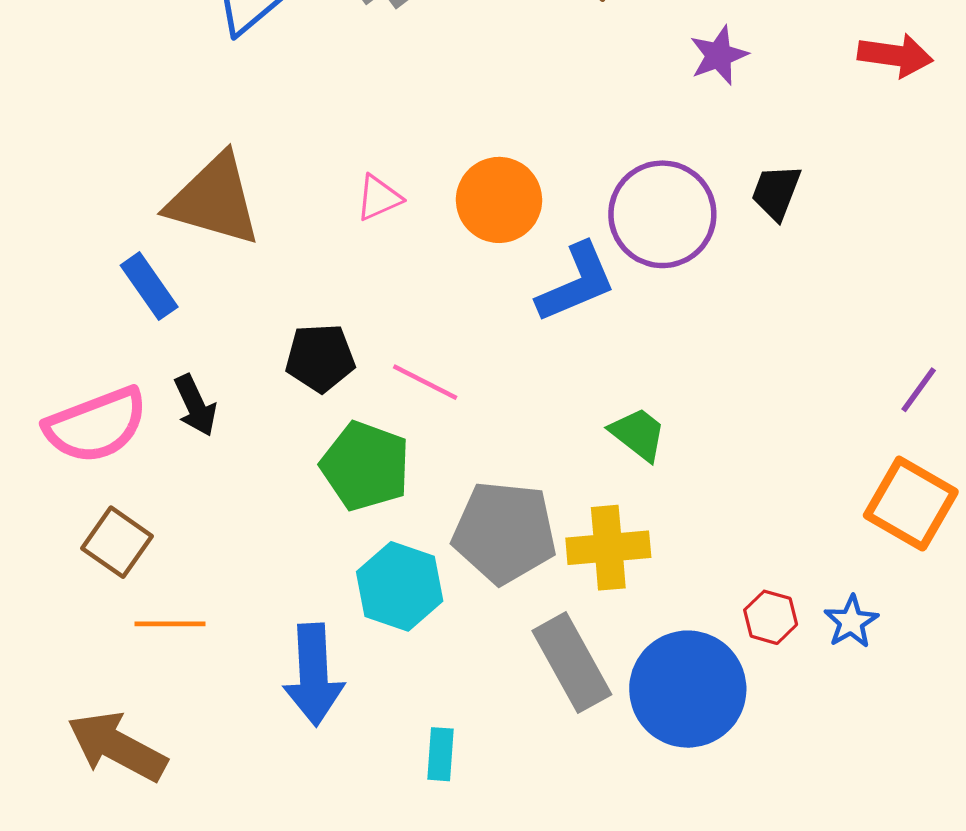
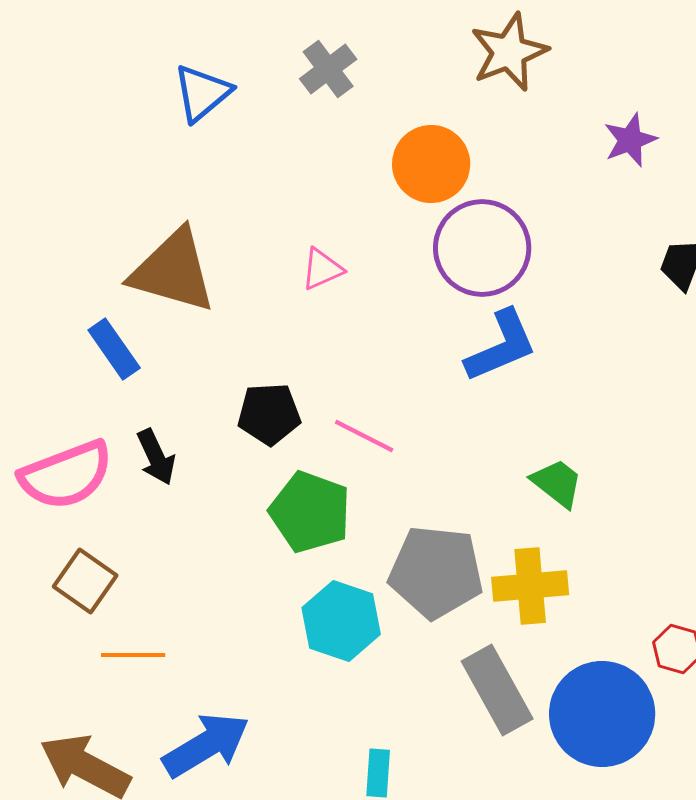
orange circle: (499, 200) -> (431, 164), moved
purple circle: (662, 214) -> (482, 248), moved
blue arrow: (314, 675) -> (206, 745), moved, turned -118

